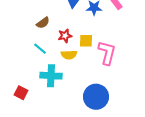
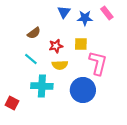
yellow square: (86, 41) -> (81, 44), moved
blue circle: (96, 97) -> (83, 90), moved

